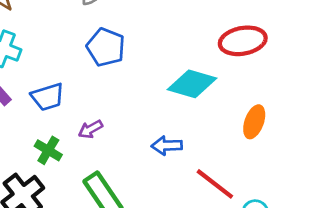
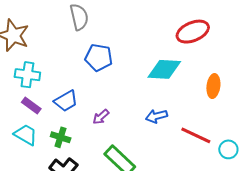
green cross: (48, 150) -> (61, 137), moved

